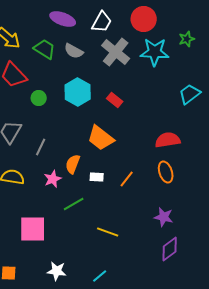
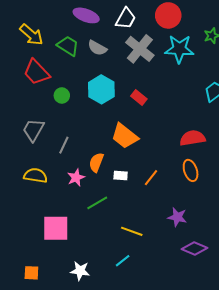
purple star: (164, 217) -> (177, 217), moved
purple diamond: (170, 249) -> (195, 249), turned 60
cyan line: (100, 276) -> (123, 261), moved

